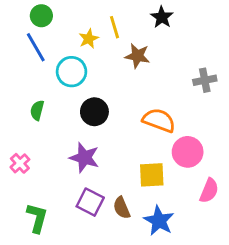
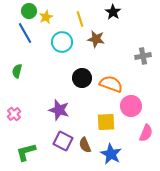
yellow star: (89, 39) -> (46, 17), moved
cyan circle: (72, 72) -> (62, 42), moved
green semicircle: (37, 110) -> (17, 71), moved
black circle: (94, 112) -> (82, 78), moved
green L-shape: (37, 218) -> (26, 152), turned -120

